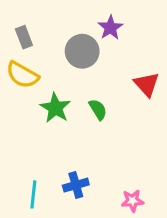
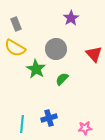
gray circle: (82, 51) -> (56, 49), moved
green semicircle: (98, 109) -> (62, 79), moved, turned -104

